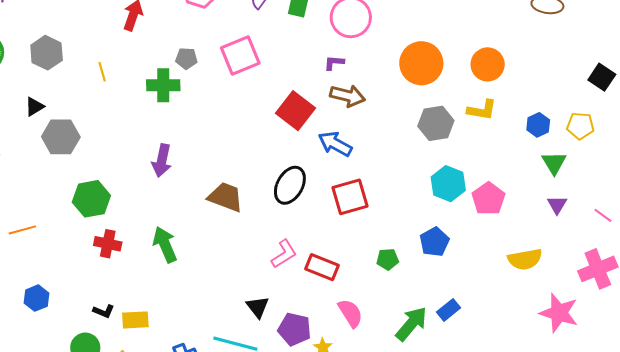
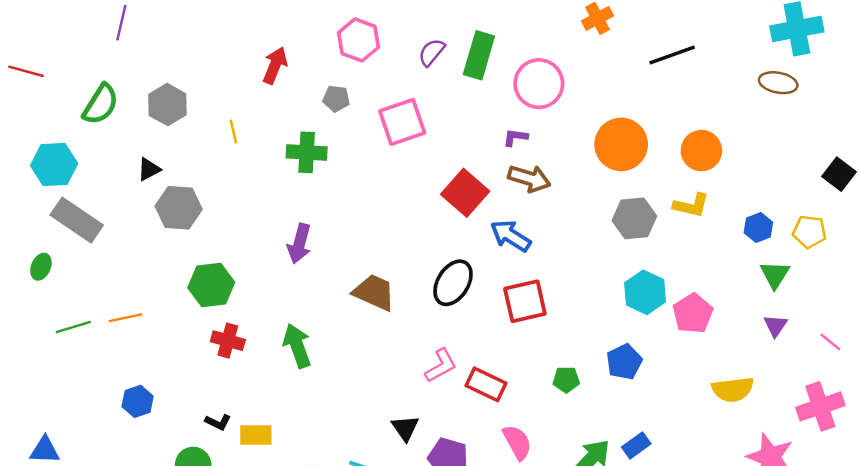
gray pentagon: (186, 58) -> (336, 99), moved

